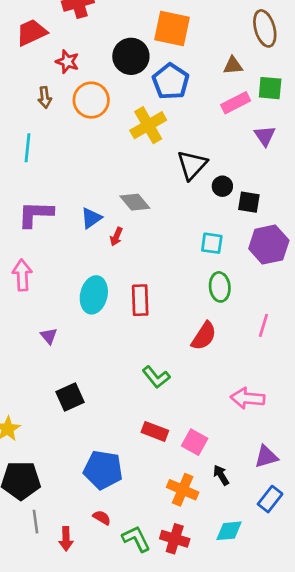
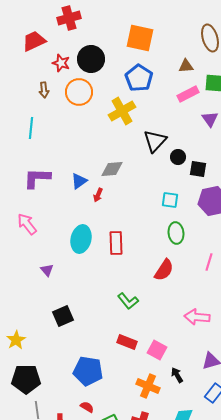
black circle: (131, 56) -> (91, 59), moved
gray diamond: (135, 202) -> (112, 169), turned -55
pink arrow: (22, 275) -> (27, 224), turned -35

